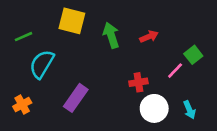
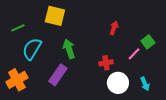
green arrow: (111, 35) -> (69, 49), moved
red arrow: (149, 37) -> (114, 28), turned -48
orange cross: (22, 105) -> (17, 80), size x1.5

